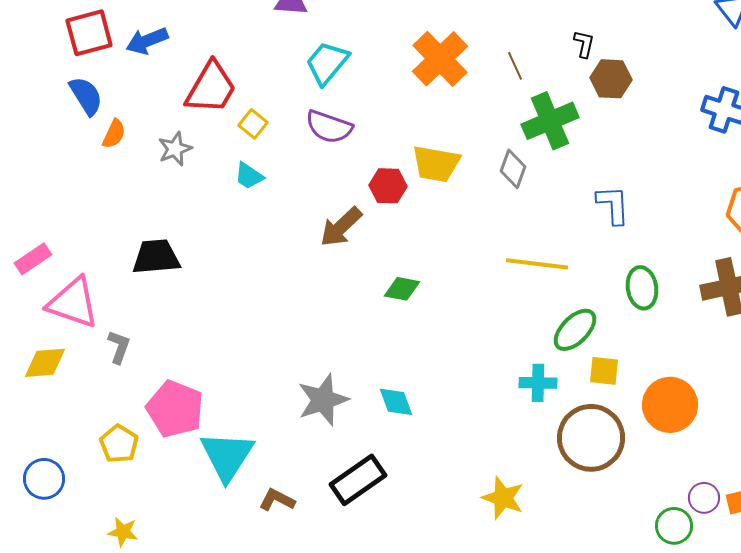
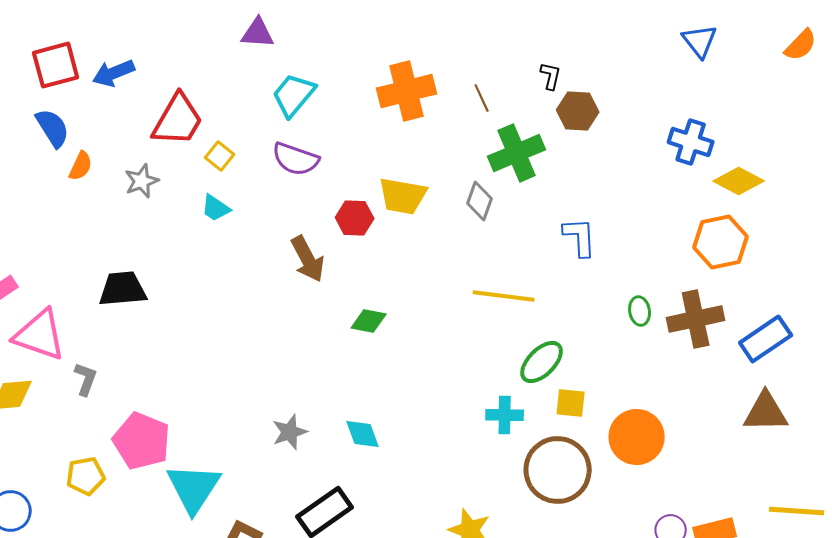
orange cross: (440, 59) -> (407, 91), turned 30
brown arrow: (341, 227) -> (308, 259), turned -75
green ellipse: (642, 288) -> (640, 311), moved, size x0.7
gray star: (323, 400) -> (290, 432), size x0.7
yellow pentagon: (119, 444) -> (86, 476), turned 30

